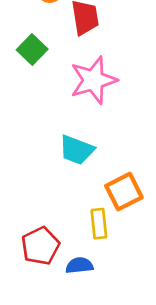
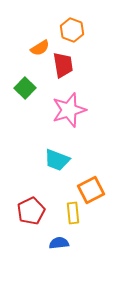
red pentagon: (40, 246) -> (31, 211), moved

